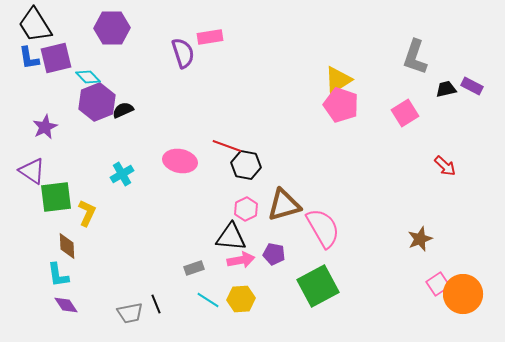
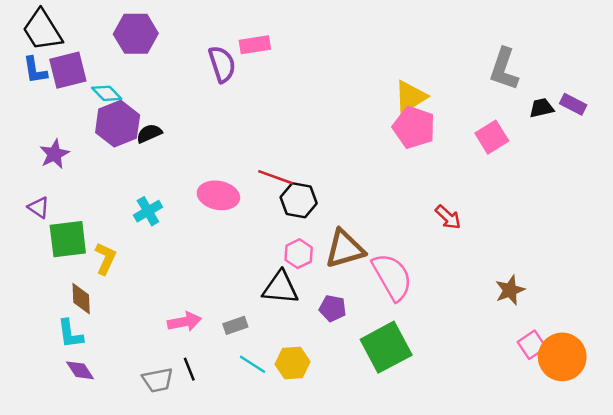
red arrow: (445, 166) -> (448, 217), moved
purple triangle: (32, 171) -> (39, 208), size x0.7
pink arrow: (241, 260) -> (184, 322), moved

